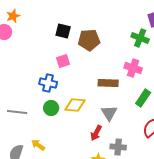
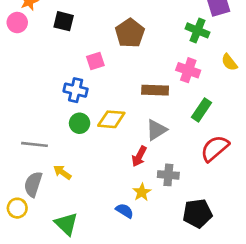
black square: (63, 31) -> (64, 21), moved
brown pentagon: (89, 40) -> (130, 33), turned -30
gray line: (17, 112) -> (34, 144), moved
gray triangle: (109, 113) -> (156, 130), turned 30

